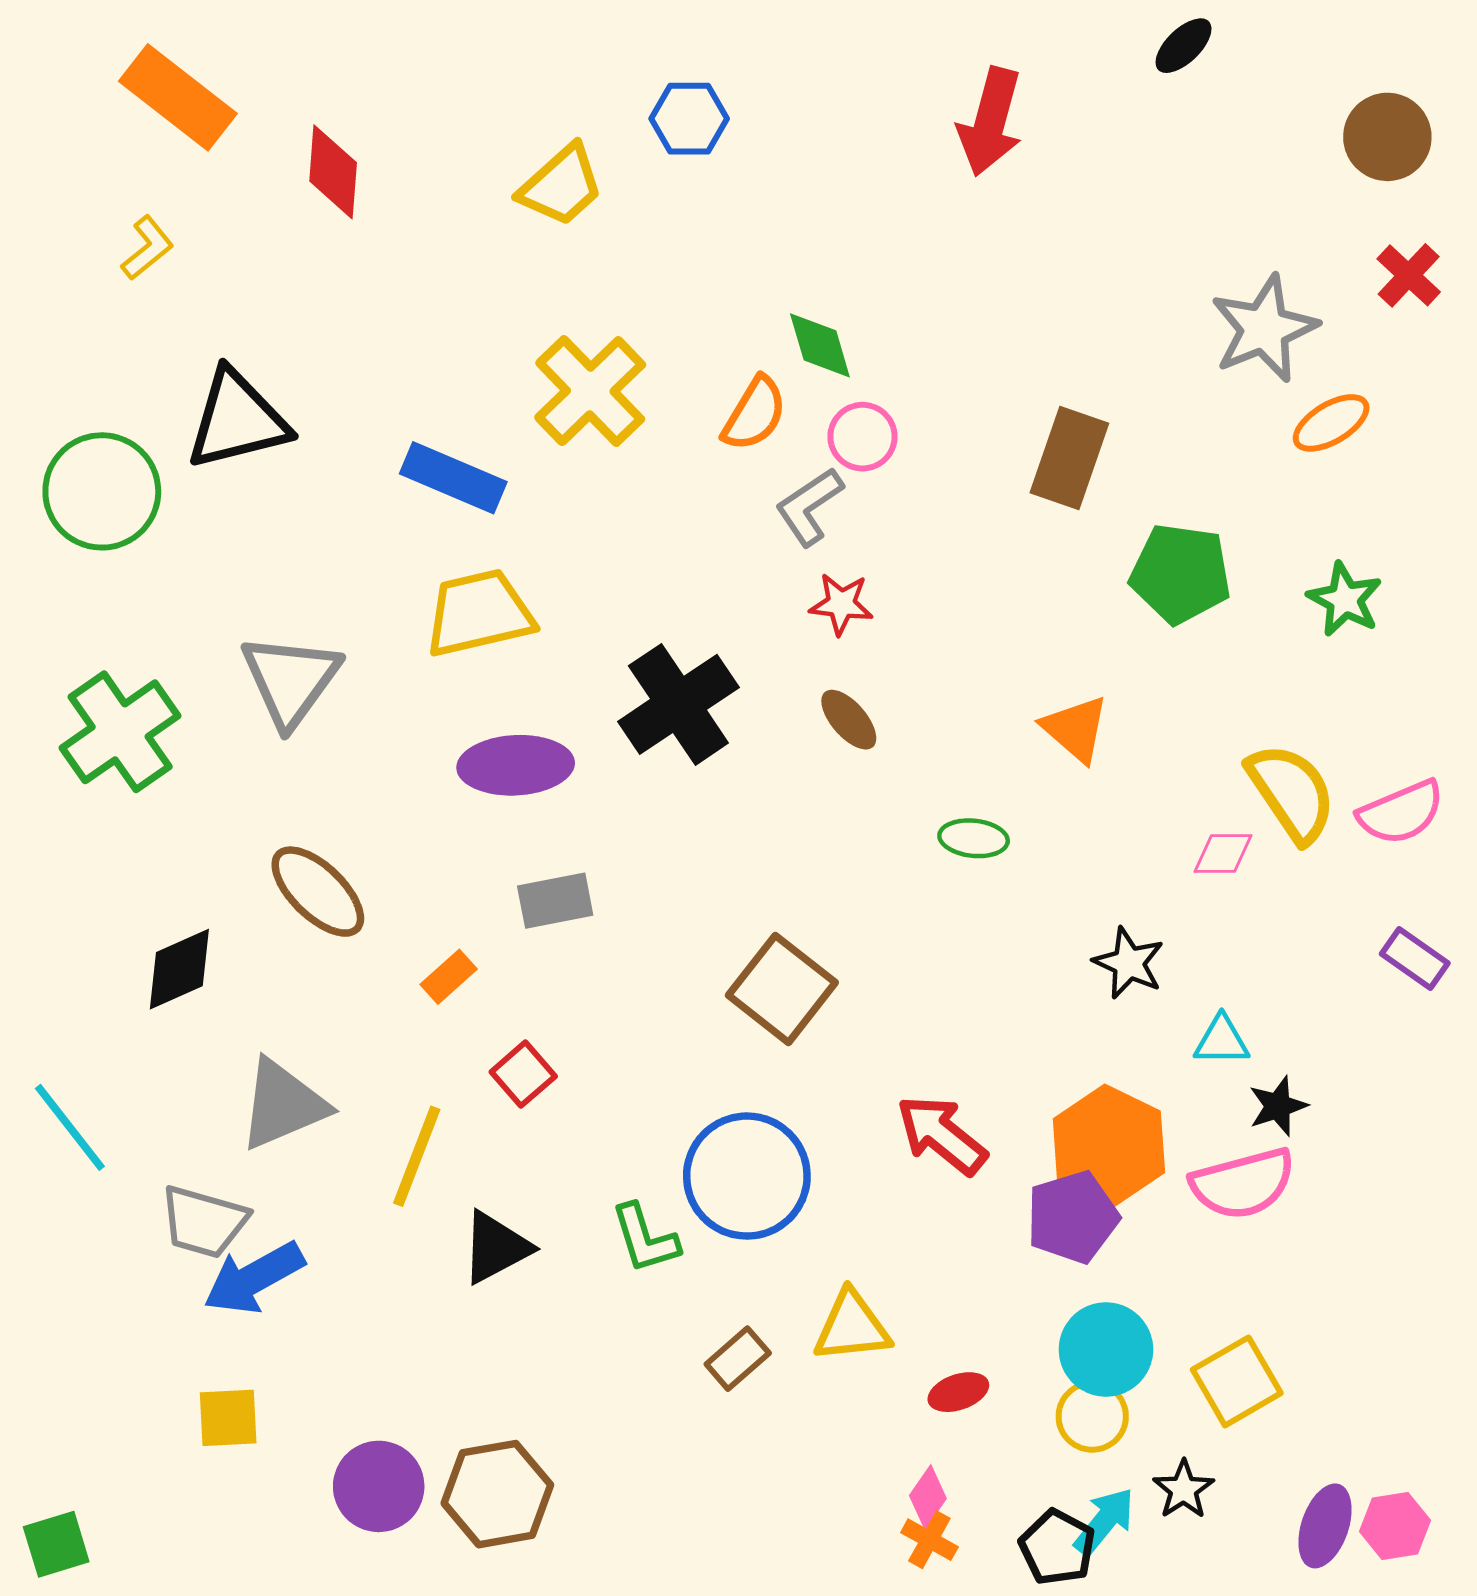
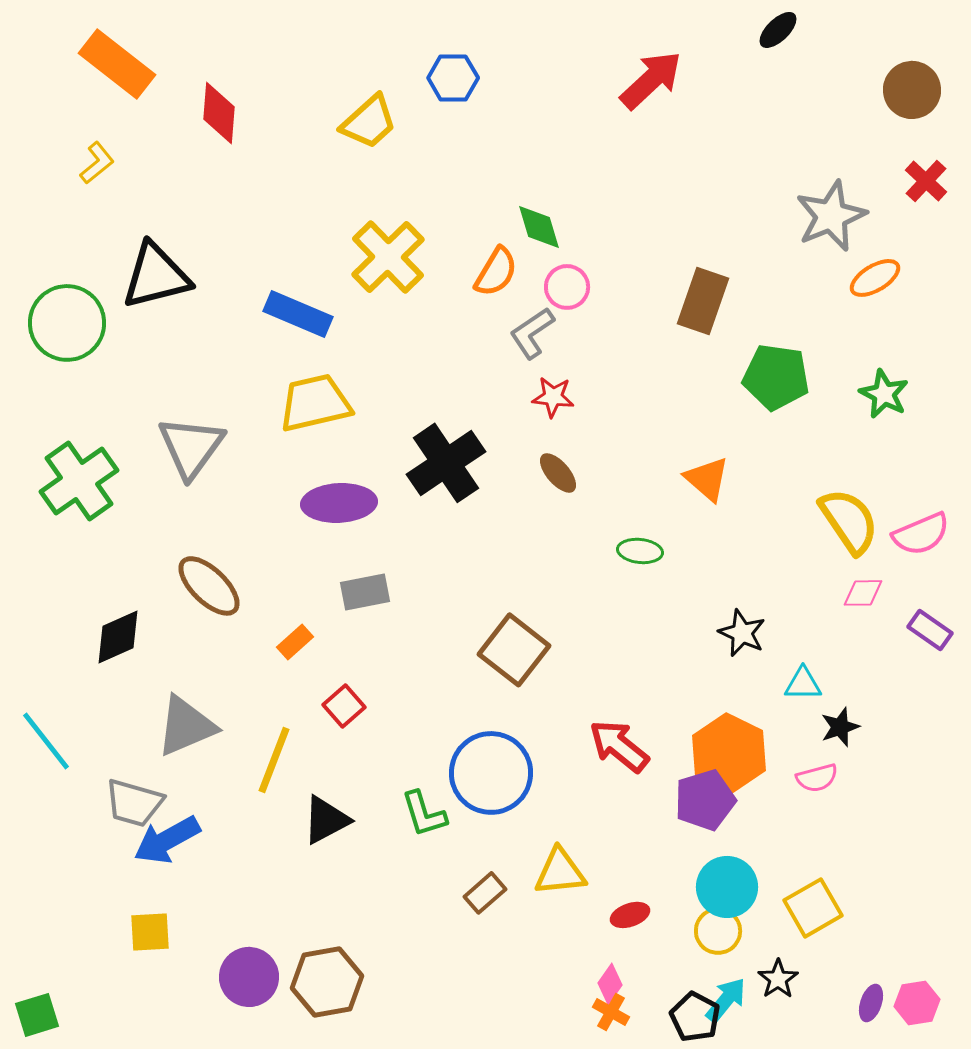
red arrow: (990, 122) -> (651, 80), turned -148
pink diamond: (1223, 854) -> (863, 593), moved
pink semicircle: (1243, 1184) -> (817, 778), size x0.6
purple ellipse: (1325, 1526) -> (871, 1003), size x0.7

